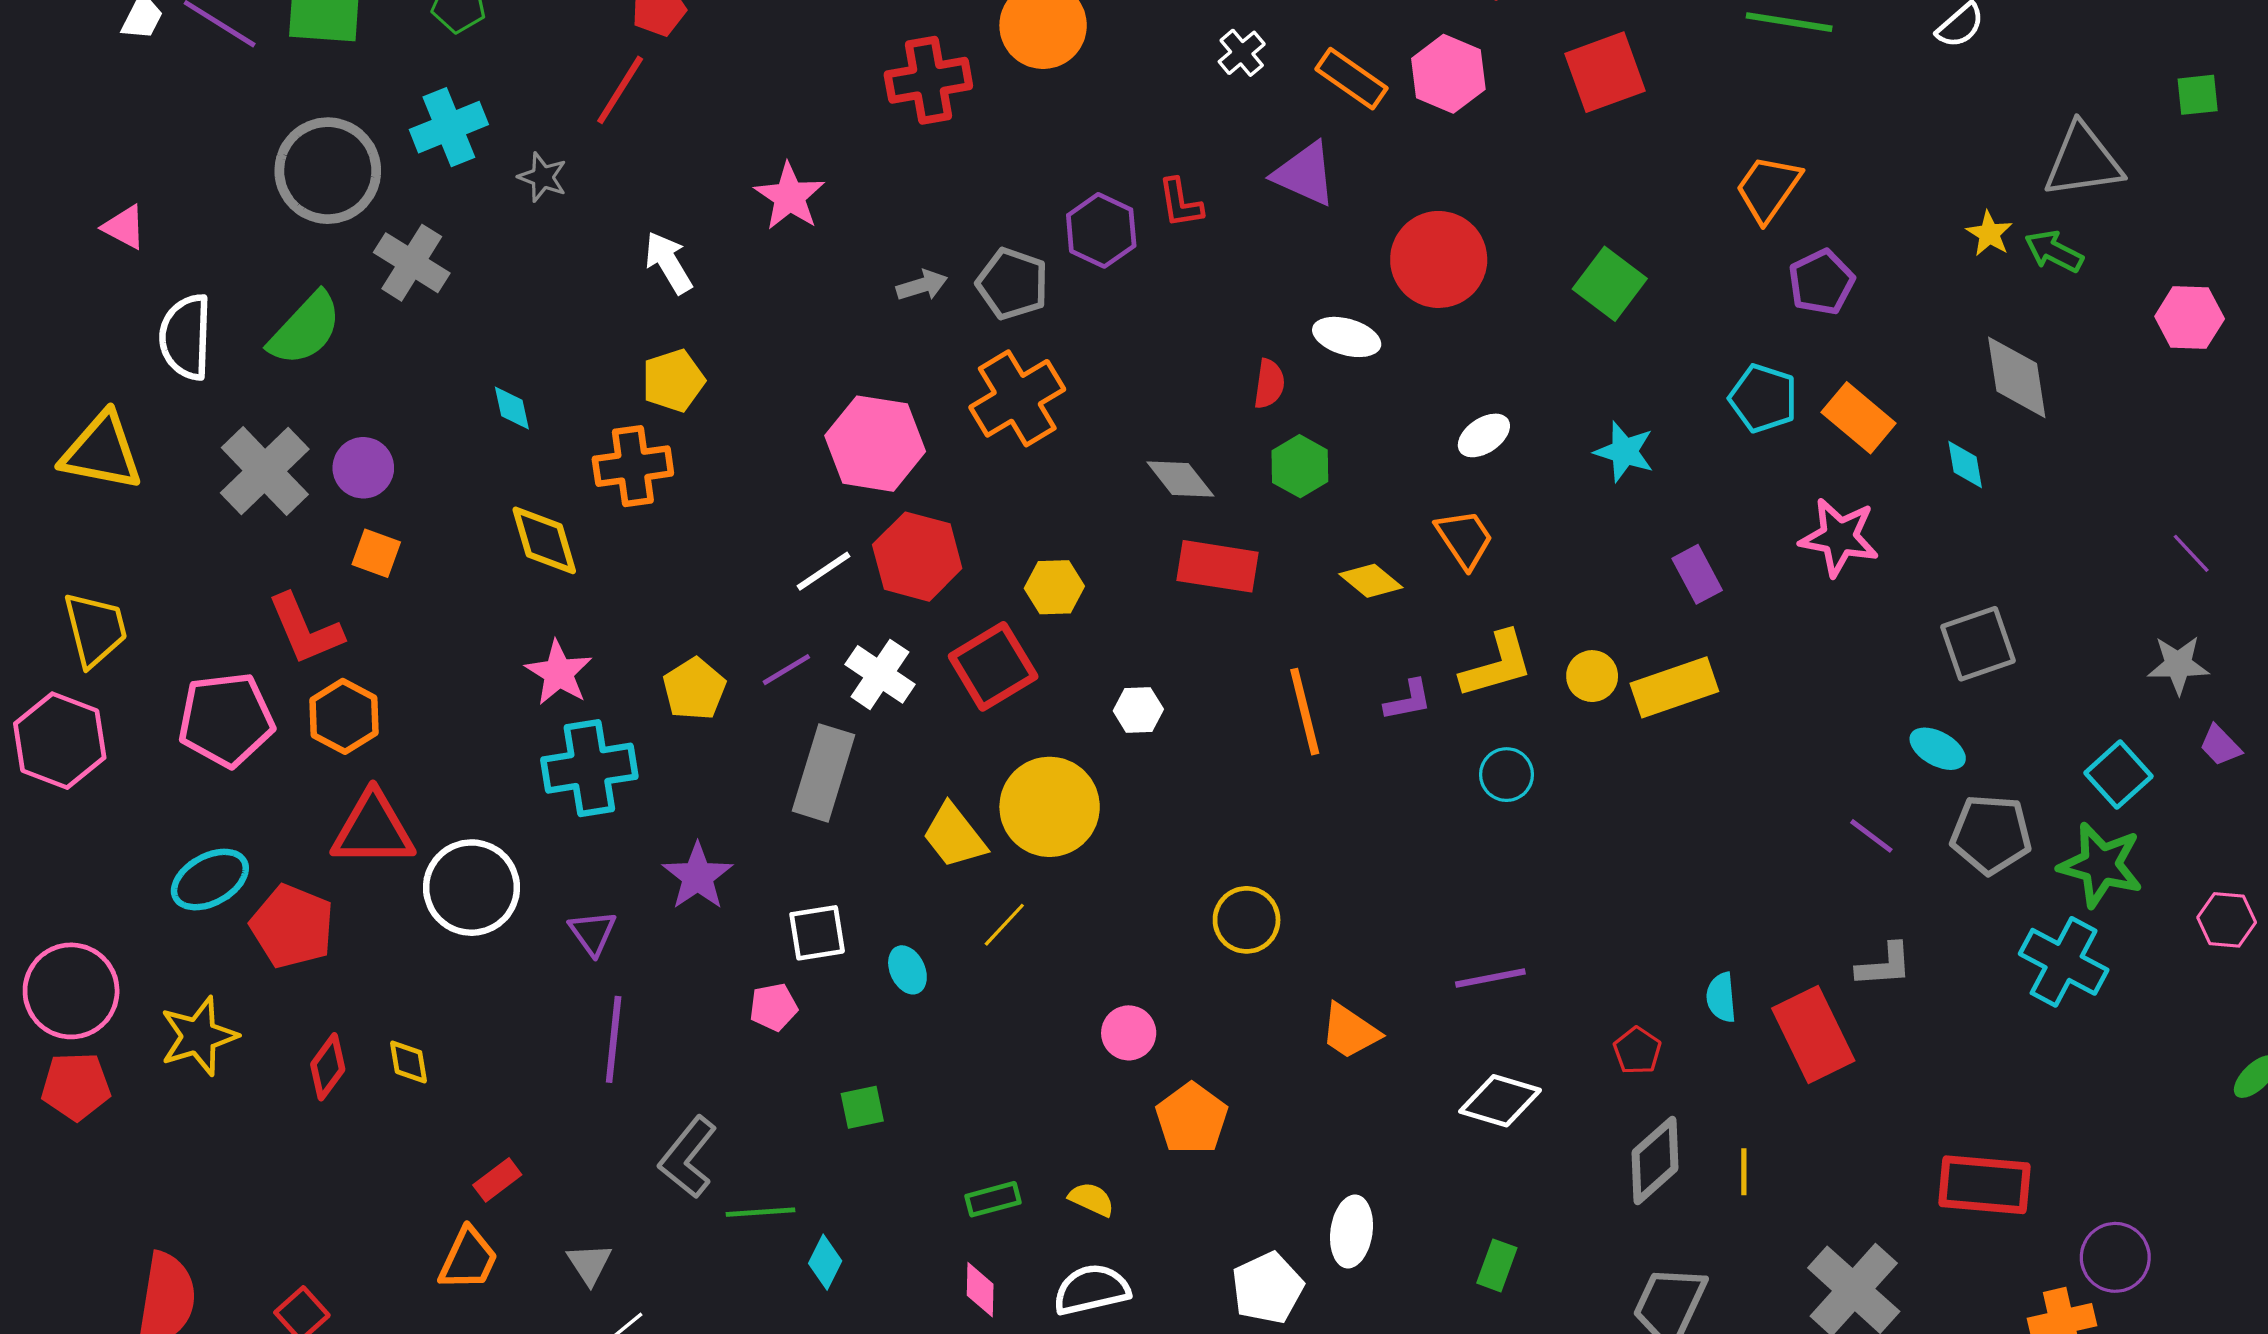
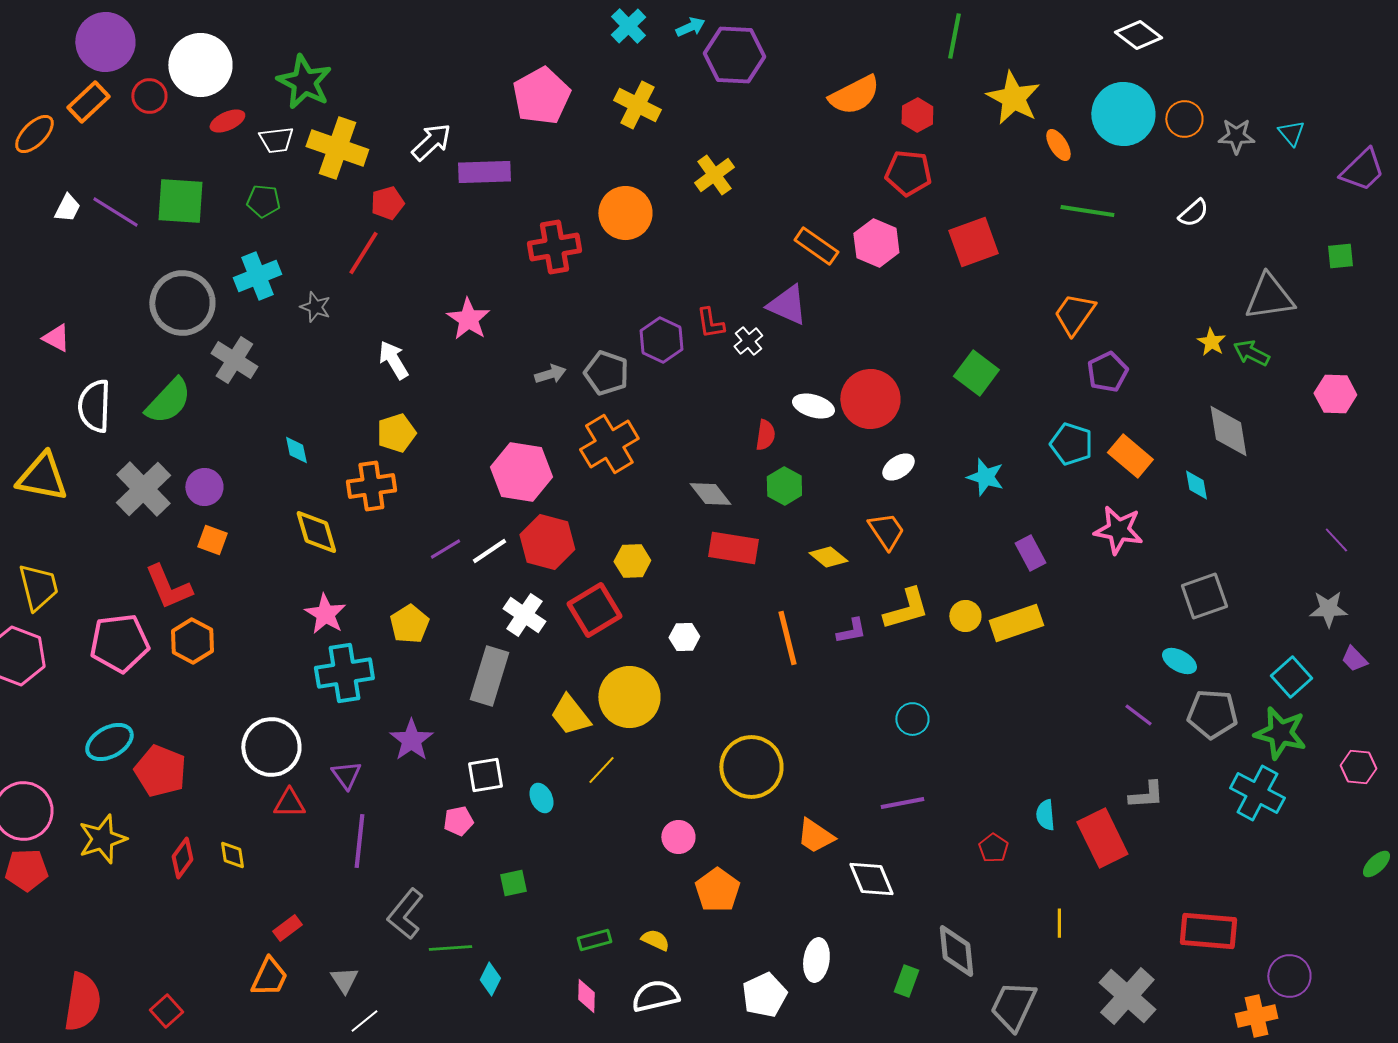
white cross: (1242, 53) -> (748, 341), moved
red circle: (1439, 259) -> (870, 399), moved
purple line: (786, 670) -> (445, 549), moved
cyan circle: (1507, 775) -> (912, 719), moved
red triangle: (373, 829) -> (289, 803), moved, size x0.6
yellow circle: (1247, 920) -> (751, 767), size x1.5
white diamond: (1500, 1101) -> (871, 879), moved, turned 51
gray diamond: (1655, 1160) -> (956, 951), moved, turned -54

